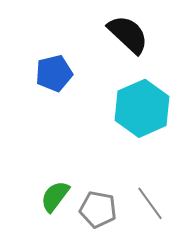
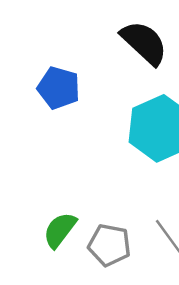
blue pentagon: (54, 73) -> (59, 88), turned 30

